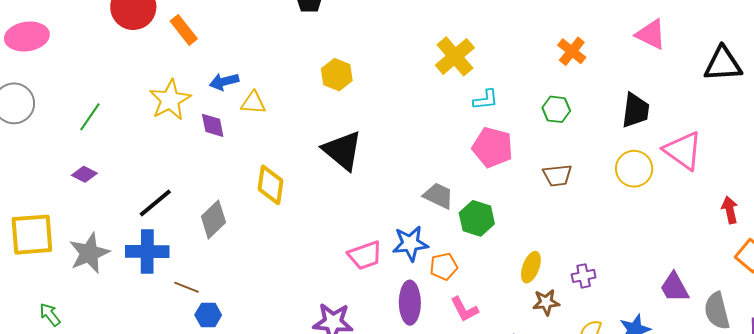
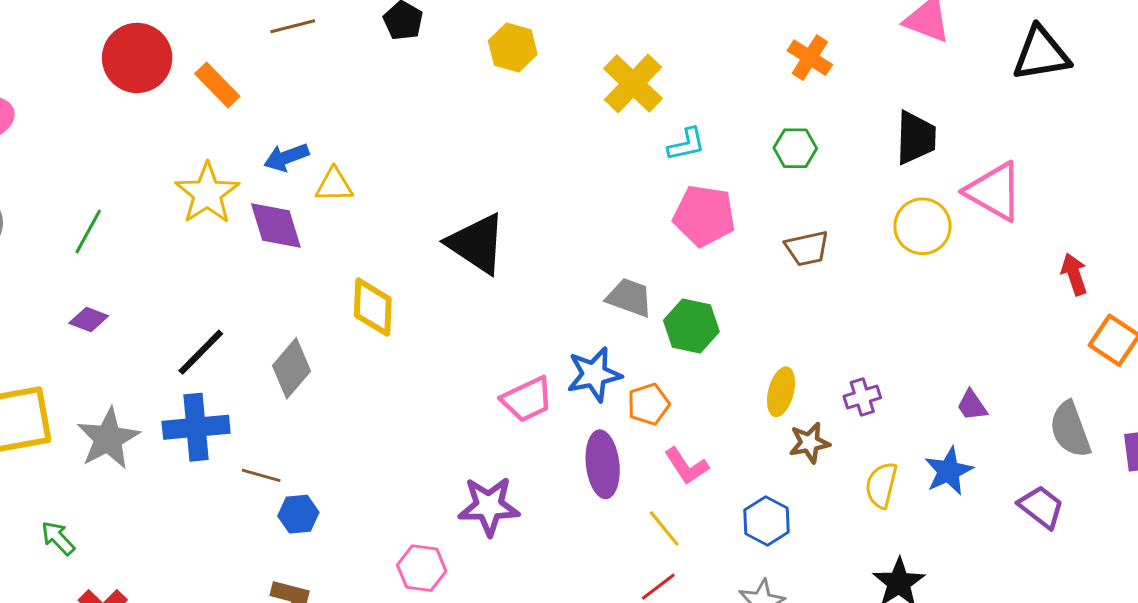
yellow hexagon: (337, 75) -> (513, 47), moved
purple diamond: (213, 125) -> (276, 225), size x1.4
purple trapezoid: (674, 287) -> (972, 405), moved, size x0.7

